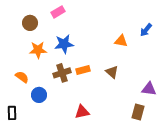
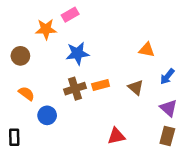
brown circle: (30, 23) -> (20, 56), moved
blue arrow: (146, 30) -> (167, 76), moved
orange star: (38, 50) -> (46, 29), moved
purple triangle: (149, 89) -> (169, 108), moved, turned 35
red triangle: (82, 112) -> (116, 136), moved

